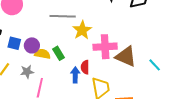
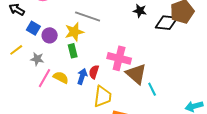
yellow star: (82, 30) -> (74, 32), moved
yellow semicircle: (42, 54) -> (61, 77), moved
cyan line: (155, 65) -> (152, 89), moved

